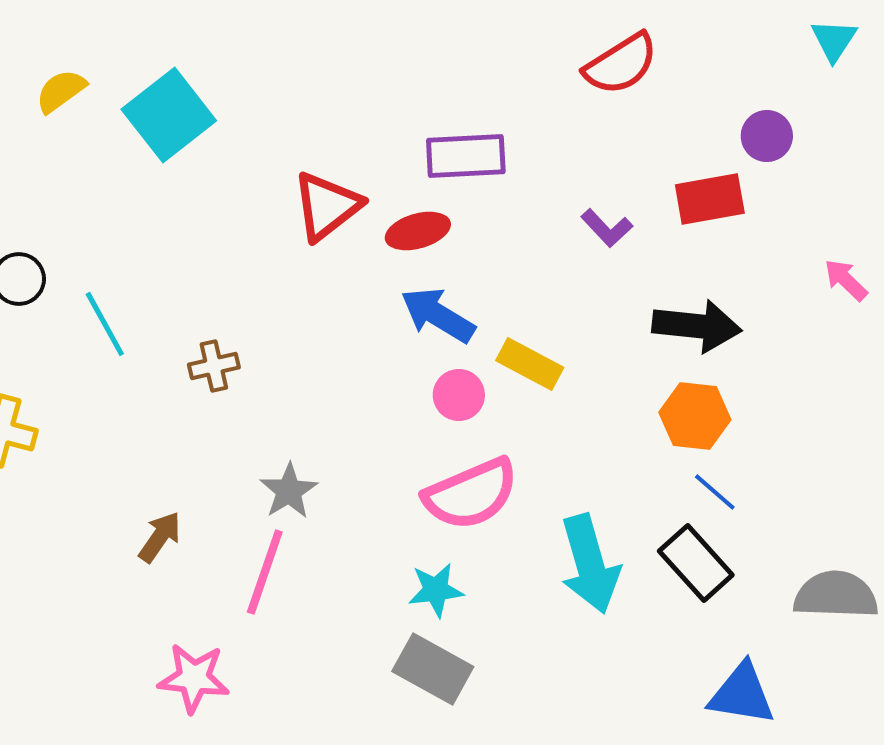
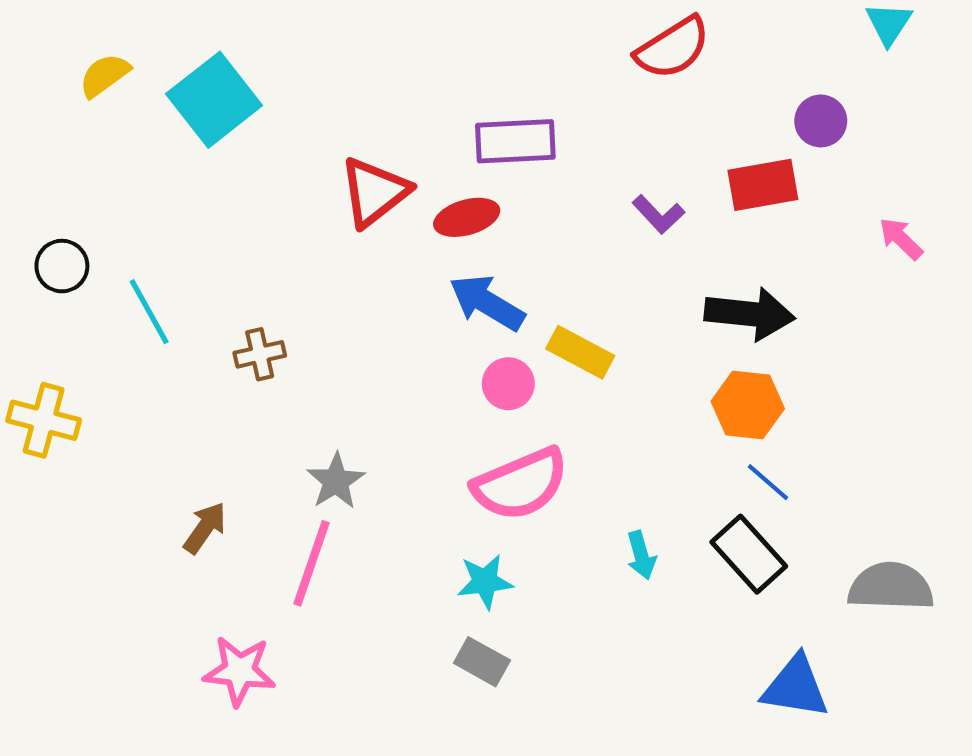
pink arrow: (846, 280) -> (901, 239), moved
cyan arrow: (590, 564) -> (641, 555), size x0.5
gray rectangle: (433, 669) -> (482, 662), size x0.7

